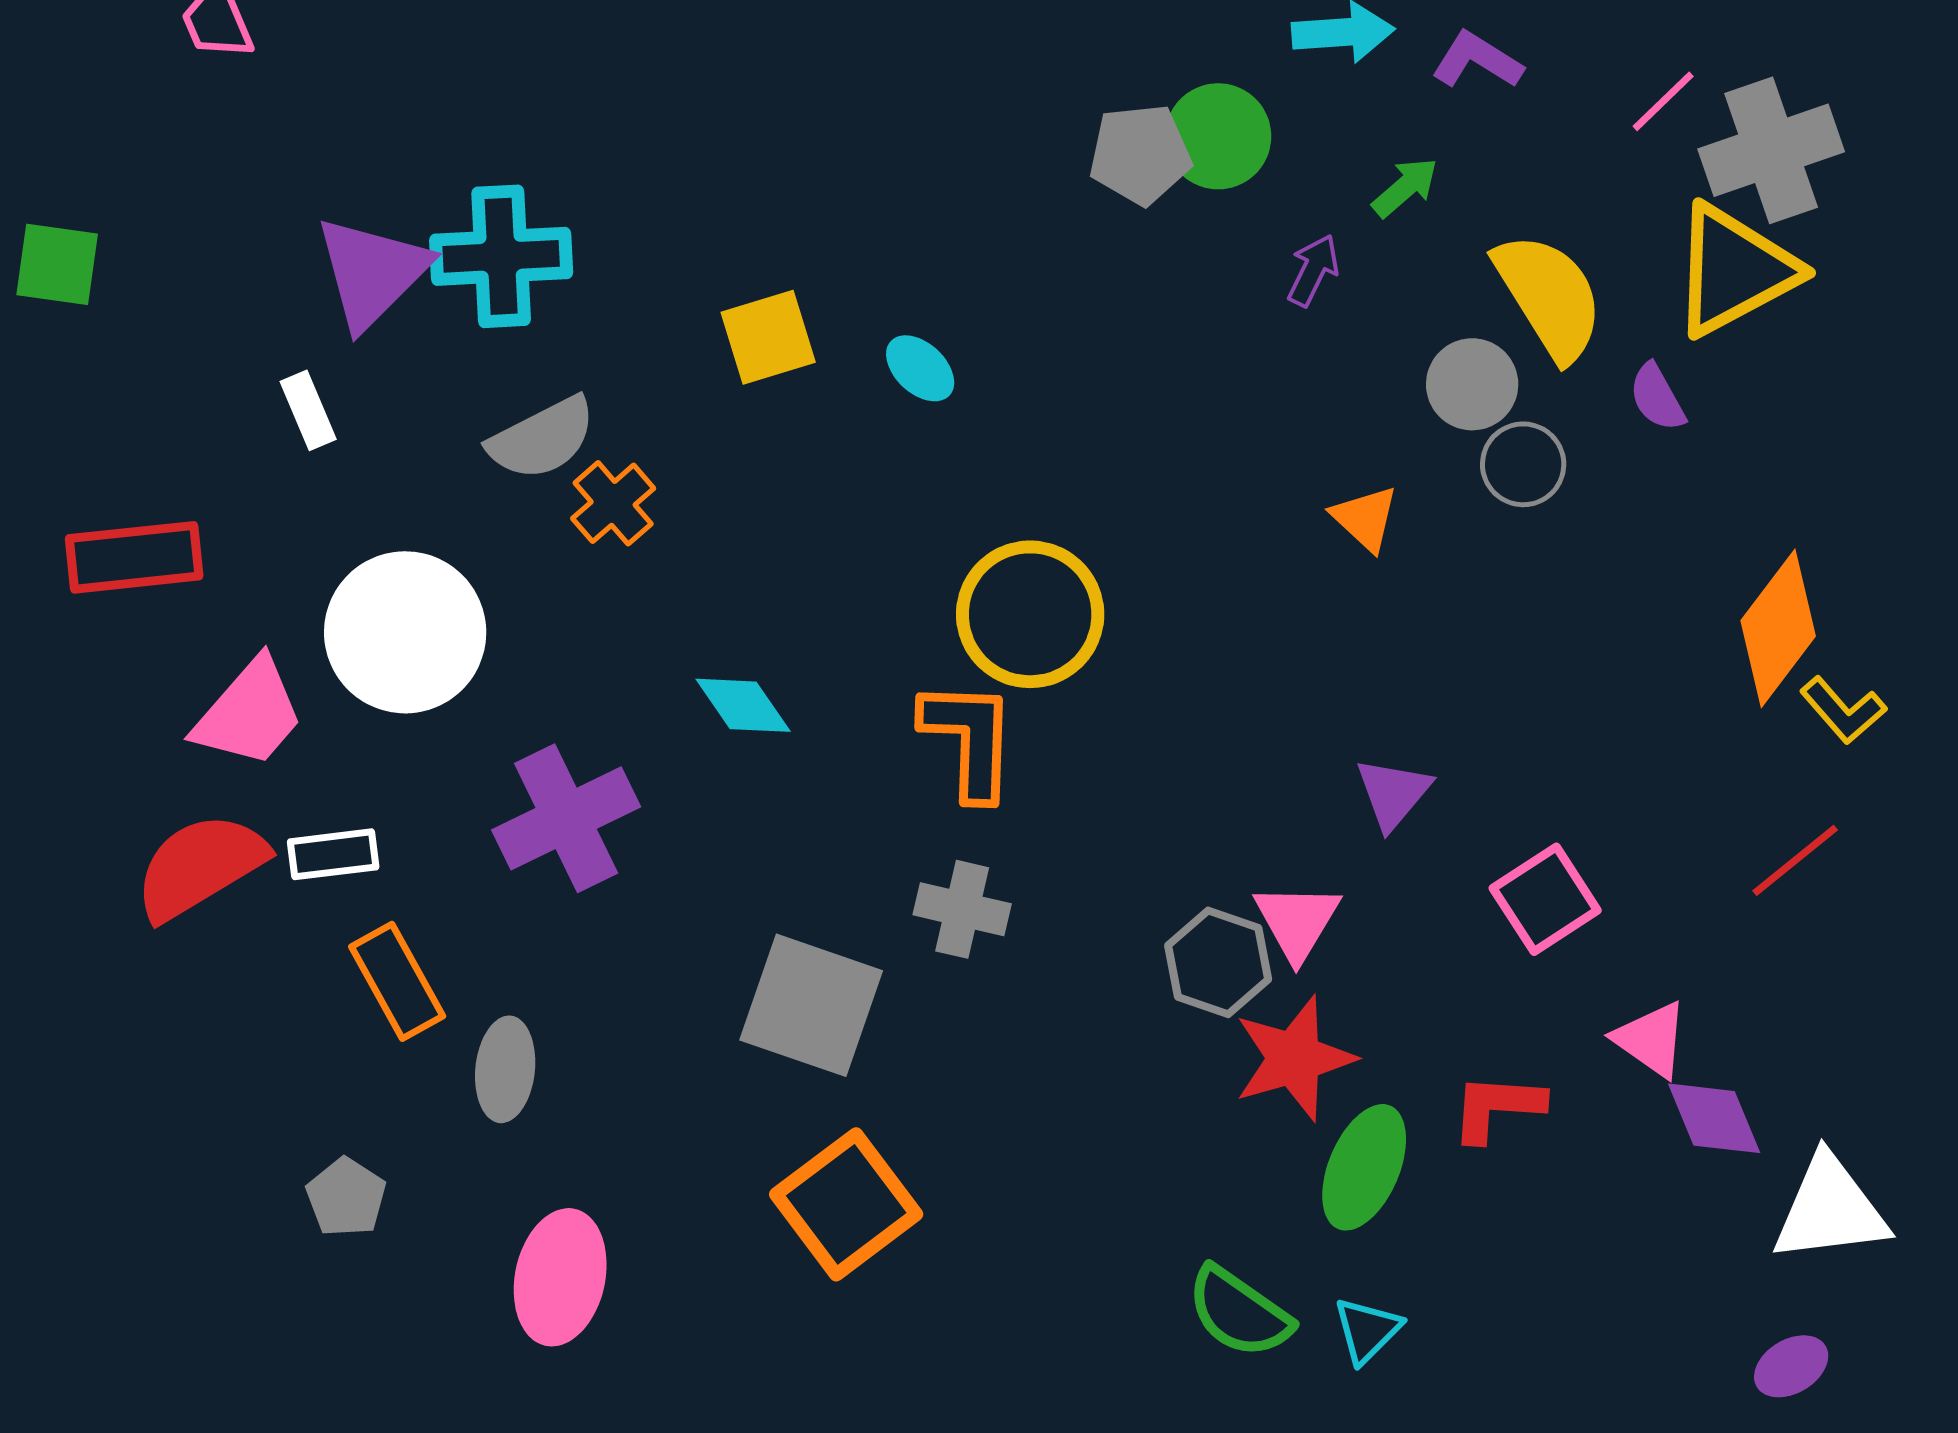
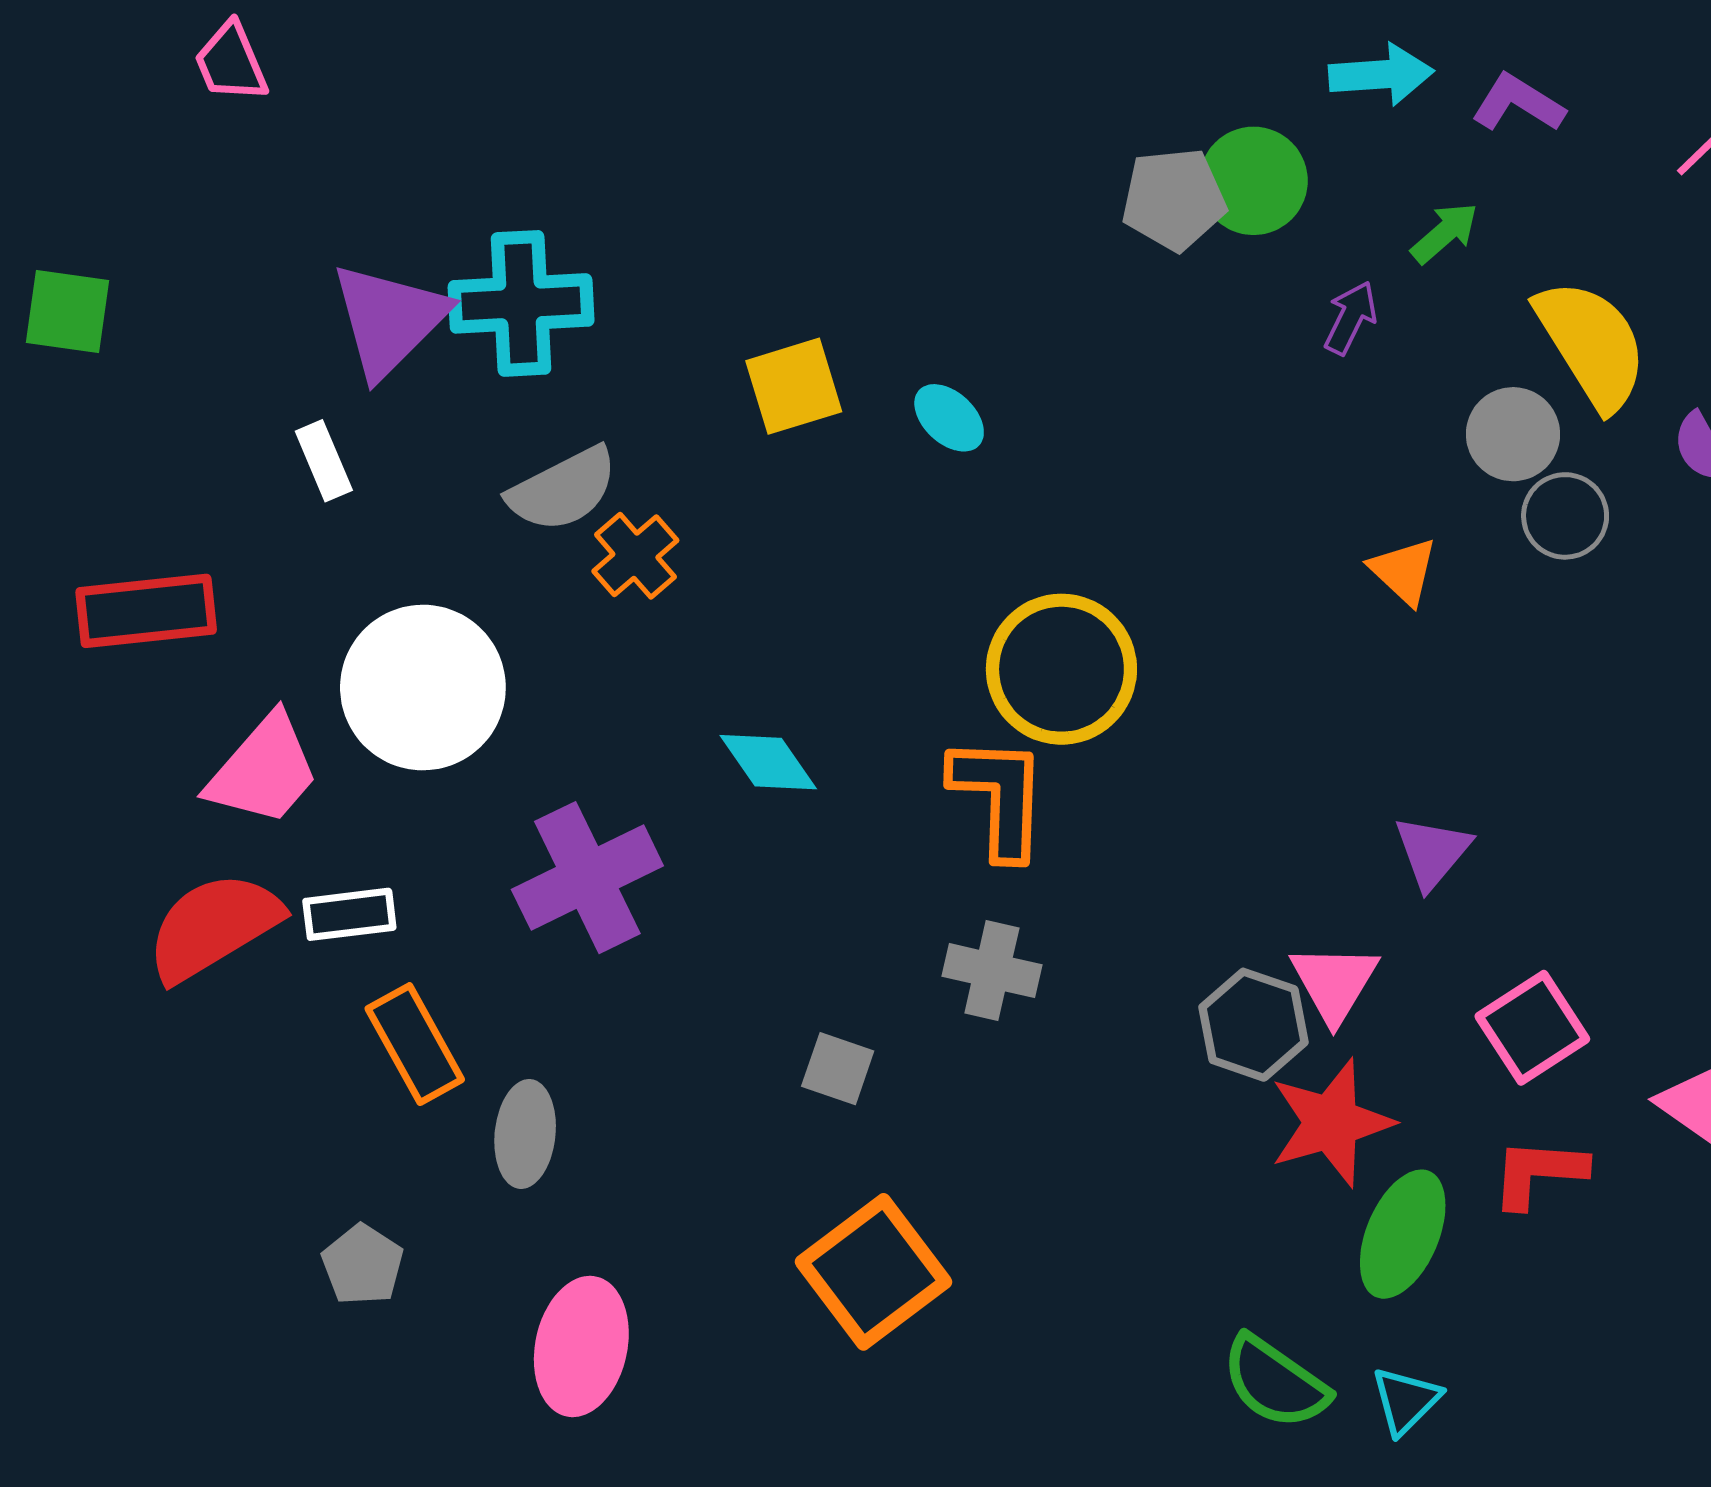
pink square: (1545, 899) -> (1532, 1028), moved
gray square: (811, 1005) -> (838, 1069), size x0.5

